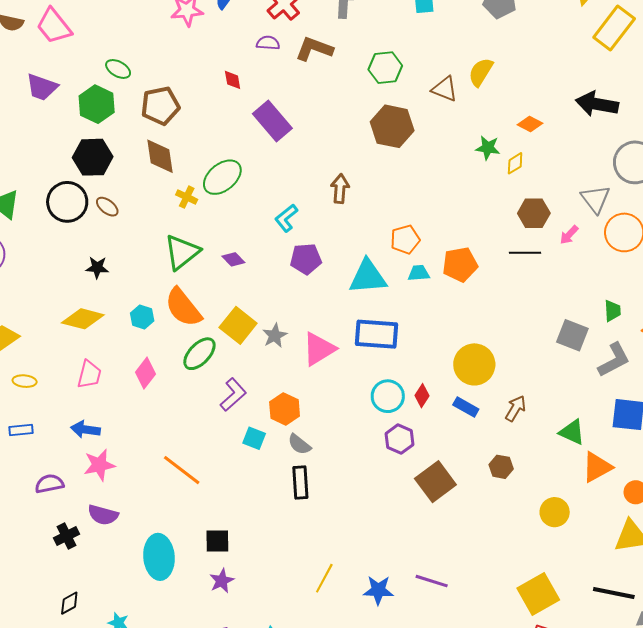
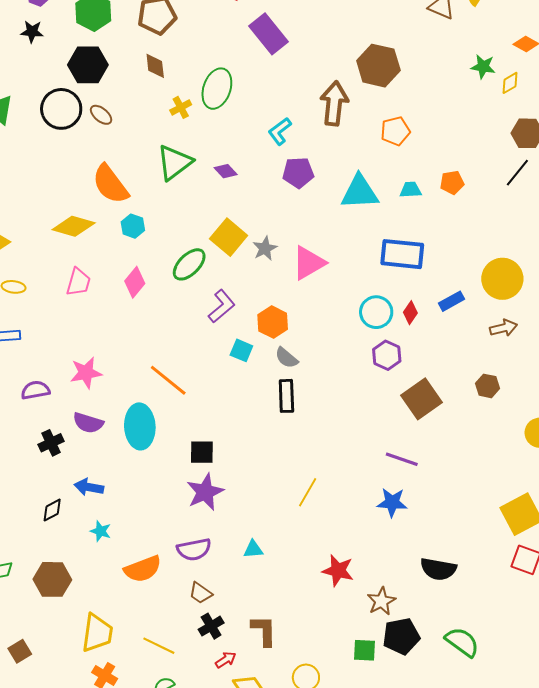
brown hexagon: (392, 126) -> (378, 66), moved
brown diamond: (160, 156) -> (155, 66), size x0.7
green ellipse: (222, 177) -> (217, 89), turned -33
brown arrow: (340, 189) -> (334, 103), size x1.5
yellow cross: (187, 197) -> (181, 107), turned 35
orange pentagon: (405, 240) -> (395, 131), moved
black line: (525, 253) -> (517, 173), turned -52
orange pentagon: (460, 264) -> (452, 182), size x0.7
black star: (97, 267) -> (32, 32), moved
orange semicircle: (183, 307) -> (110, 184), moved
blue rectangle: (376, 334) -> (402, 254), moved
yellow circle: (474, 364) -> (502, 279), moved
blue rectangle: (466, 407) -> (451, 301), moved, turned -60
brown arrow: (515, 408) -> (504, 328), turned 44
blue arrow: (85, 429) -> (89, 487), moved
cyan ellipse: (159, 557) -> (140, 426), moved
purple star: (222, 581) -> (205, 492), size x1.5
purple line: (432, 581) -> (402, 459), moved
blue star: (378, 590) -> (392, 503), moved

